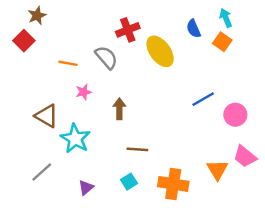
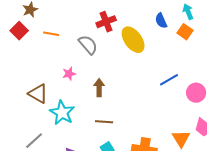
orange line: (68, 63) -> (51, 34), moved
brown line: (137, 149) -> (104, 122), moved

